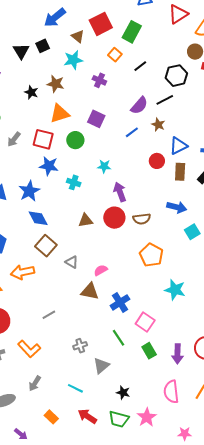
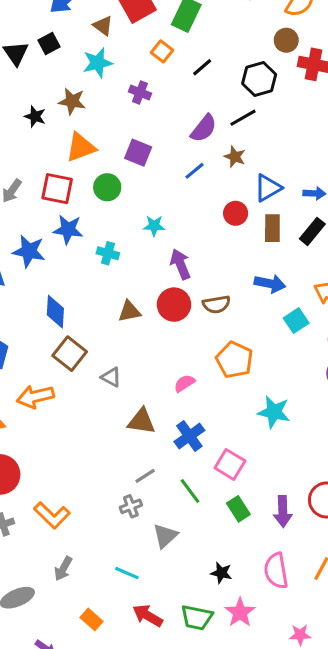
blue star: (29, 191) -> (29, 251), moved, turned -30
blue diamond: (38, 218) -> (55, 312), turned 35
pink semicircle: (101, 270) -> (184, 383), moved
gray line: (49, 315) -> (145, 476), moved
black star: (123, 393) -> (221, 573), moved

